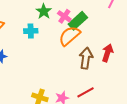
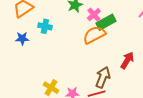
cyan cross: (31, 31) -> (45, 26), moved
brown arrow: (86, 58) -> (103, 77), moved

